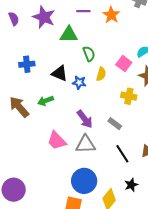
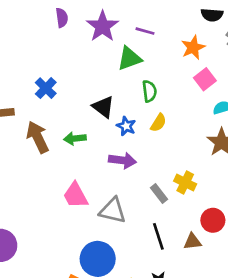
purple line: (83, 11) -> (145, 31), moved
green triangle: (69, 35) -> (129, 58), turned -36
blue cross: (27, 64) -> (46, 88), moved, turned 35
pink square: (124, 64) -> (205, 79), moved
yellow cross: (129, 96) -> (185, 183), moved
purple arrow: (85, 119) -> (122, 160), moved, turned -60

